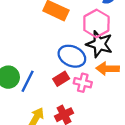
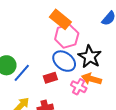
pink hexagon: (96, 23) -> (67, 36), moved
pink cross: (83, 83) -> (79, 87), moved

